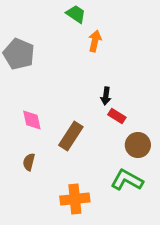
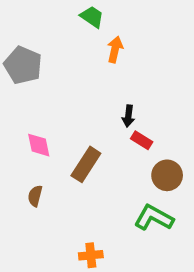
orange cross: (75, 199) -> (91, 255), moved, size x0.7

